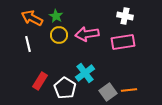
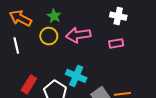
green star: (56, 16) -> (54, 16), moved
pink rectangle: (123, 42) -> (116, 43), size x0.6
cyan cross: (85, 73) -> (76, 76), turned -30

